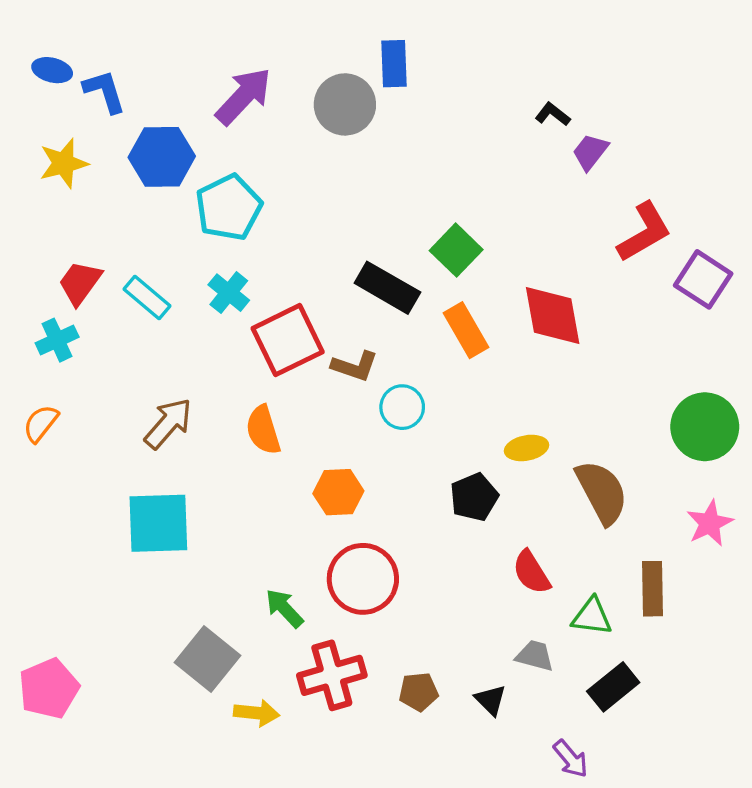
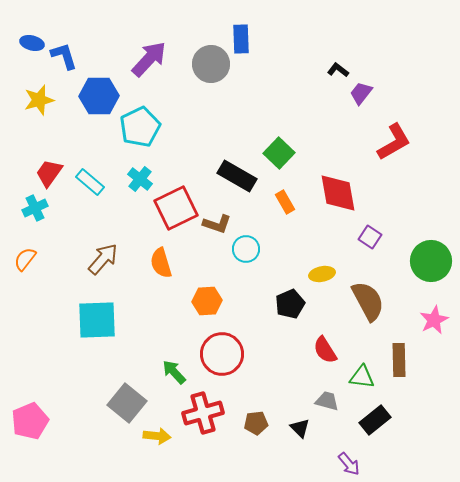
purple square: (703, 279) -> (370, 237), moved, size x0.7
orange rectangle: (466, 330) -> (285, 202), size x0.7

